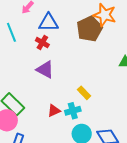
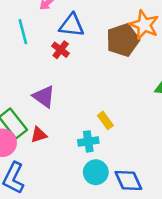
purple triangle: (45, 70) -> (44, 97), moved
red triangle: (54, 111) -> (39, 135), moved

